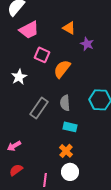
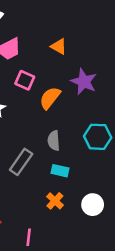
purple star: (87, 44) -> (84, 82), moved, size x1.5
gray rectangle: (39, 108) -> (21, 162), moved
white circle: (70, 172) -> (93, 205), moved

